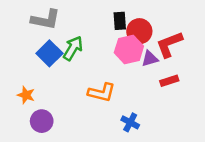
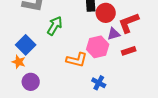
pink hexagon: (129, 49) -> (98, 47), moved
blue square: (49, 53) -> (26, 45), moved

